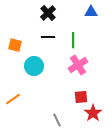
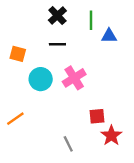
blue triangle: (91, 12) -> (109, 36), moved
green line: (73, 40) -> (91, 20), moved
pink cross: (78, 65) -> (74, 78), moved

